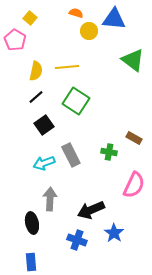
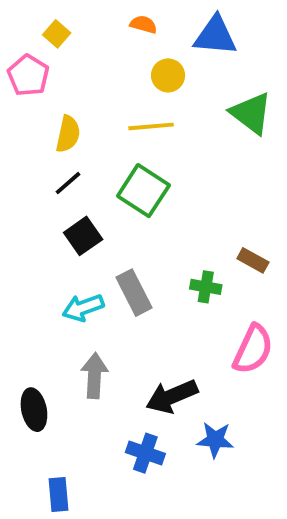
yellow circle: (89, 31) -> (168, 75), moved
yellow line: (67, 67) -> (151, 126), moved
black ellipse: (32, 223) -> (34, 410), moved
blue star: (114, 233) -> (215, 440), turned -30

